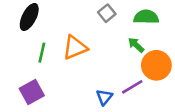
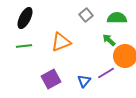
green line: (42, 53) -> (24, 46), moved, turned 70
purple square: (32, 92) -> (51, 79), moved

